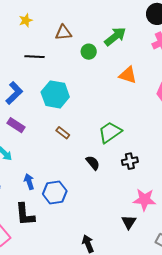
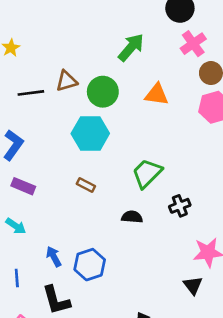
brown triangle: (63, 33) -> (67, 81), moved
green circle: (89, 52) -> (103, 92), moved, size x1.5
cyan hexagon: (55, 94) -> (90, 134), moved
black semicircle: (93, 163) -> (132, 217), turned -35

